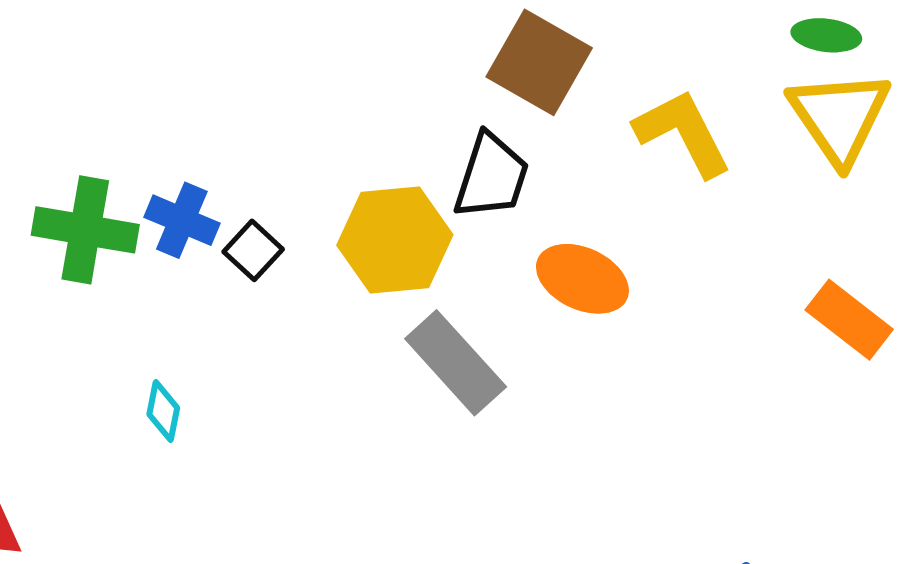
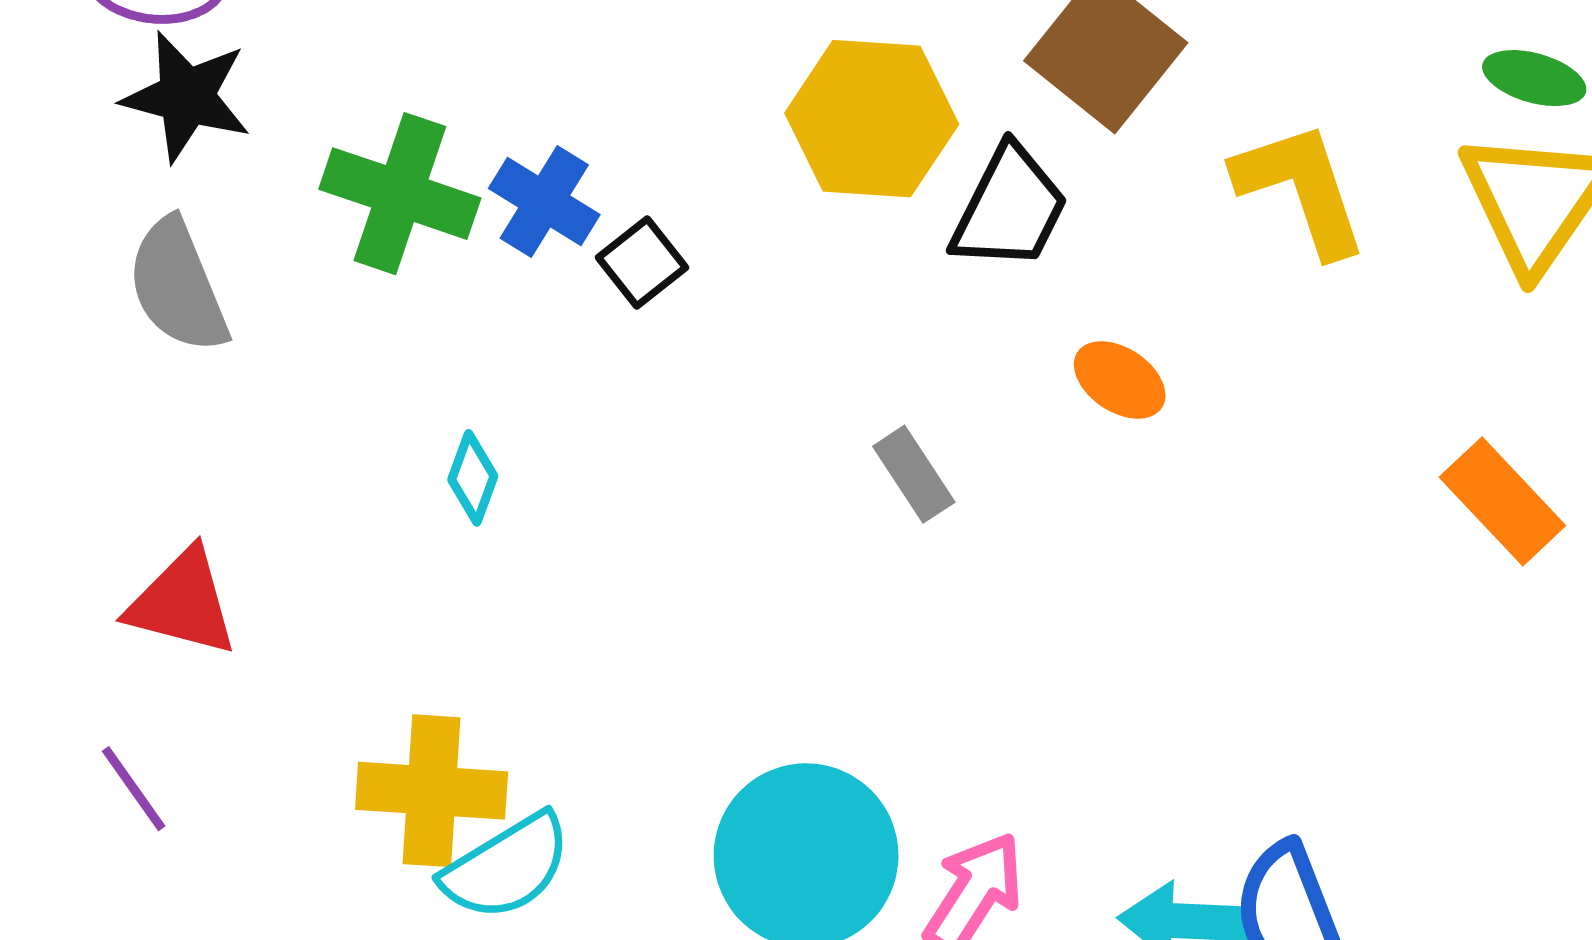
yellow hexagon: (395, 240) -> (872, 119), moved
orange ellipse: (582, 279) -> (1120, 380), size x0.7
gray rectangle: (456, 363) -> (914, 474), size x0.6

